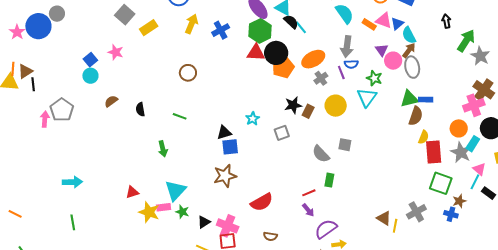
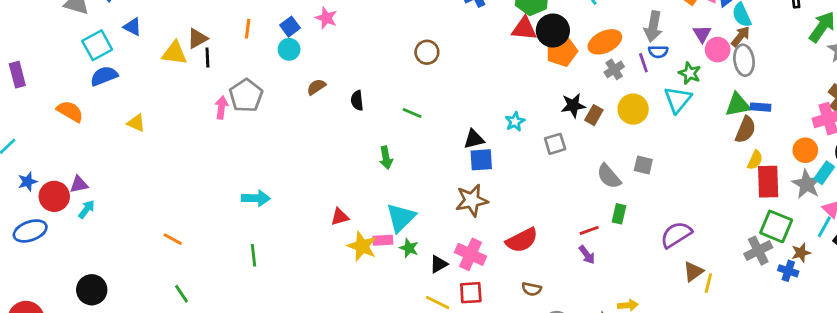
orange line: (13, 69) -> (248, 29), moved
gray cross: (416, 212) -> (758, 251), moved
brown triangle: (384, 218) -> (693, 272), turned 49
pink cross: (228, 226) -> (471, 254), moved
purple semicircle: (326, 229) -> (676, 235), moved

